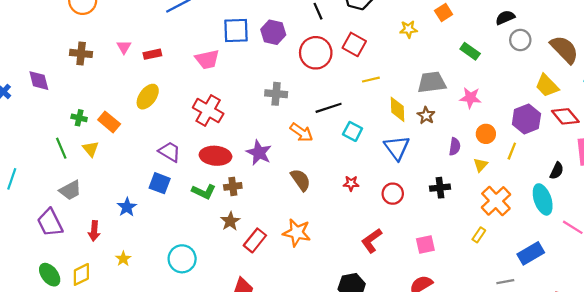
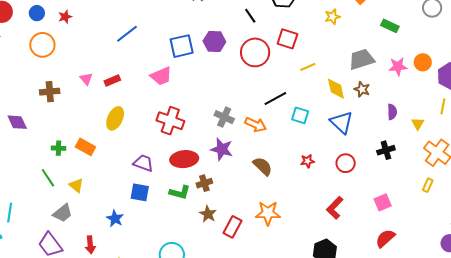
gray cross: (276, 94) -> (224, 117), moved, turned 30
orange circle: (486, 134) -> (423, 62), moved
yellow triangle: (91, 149) -> (76, 185), moved

